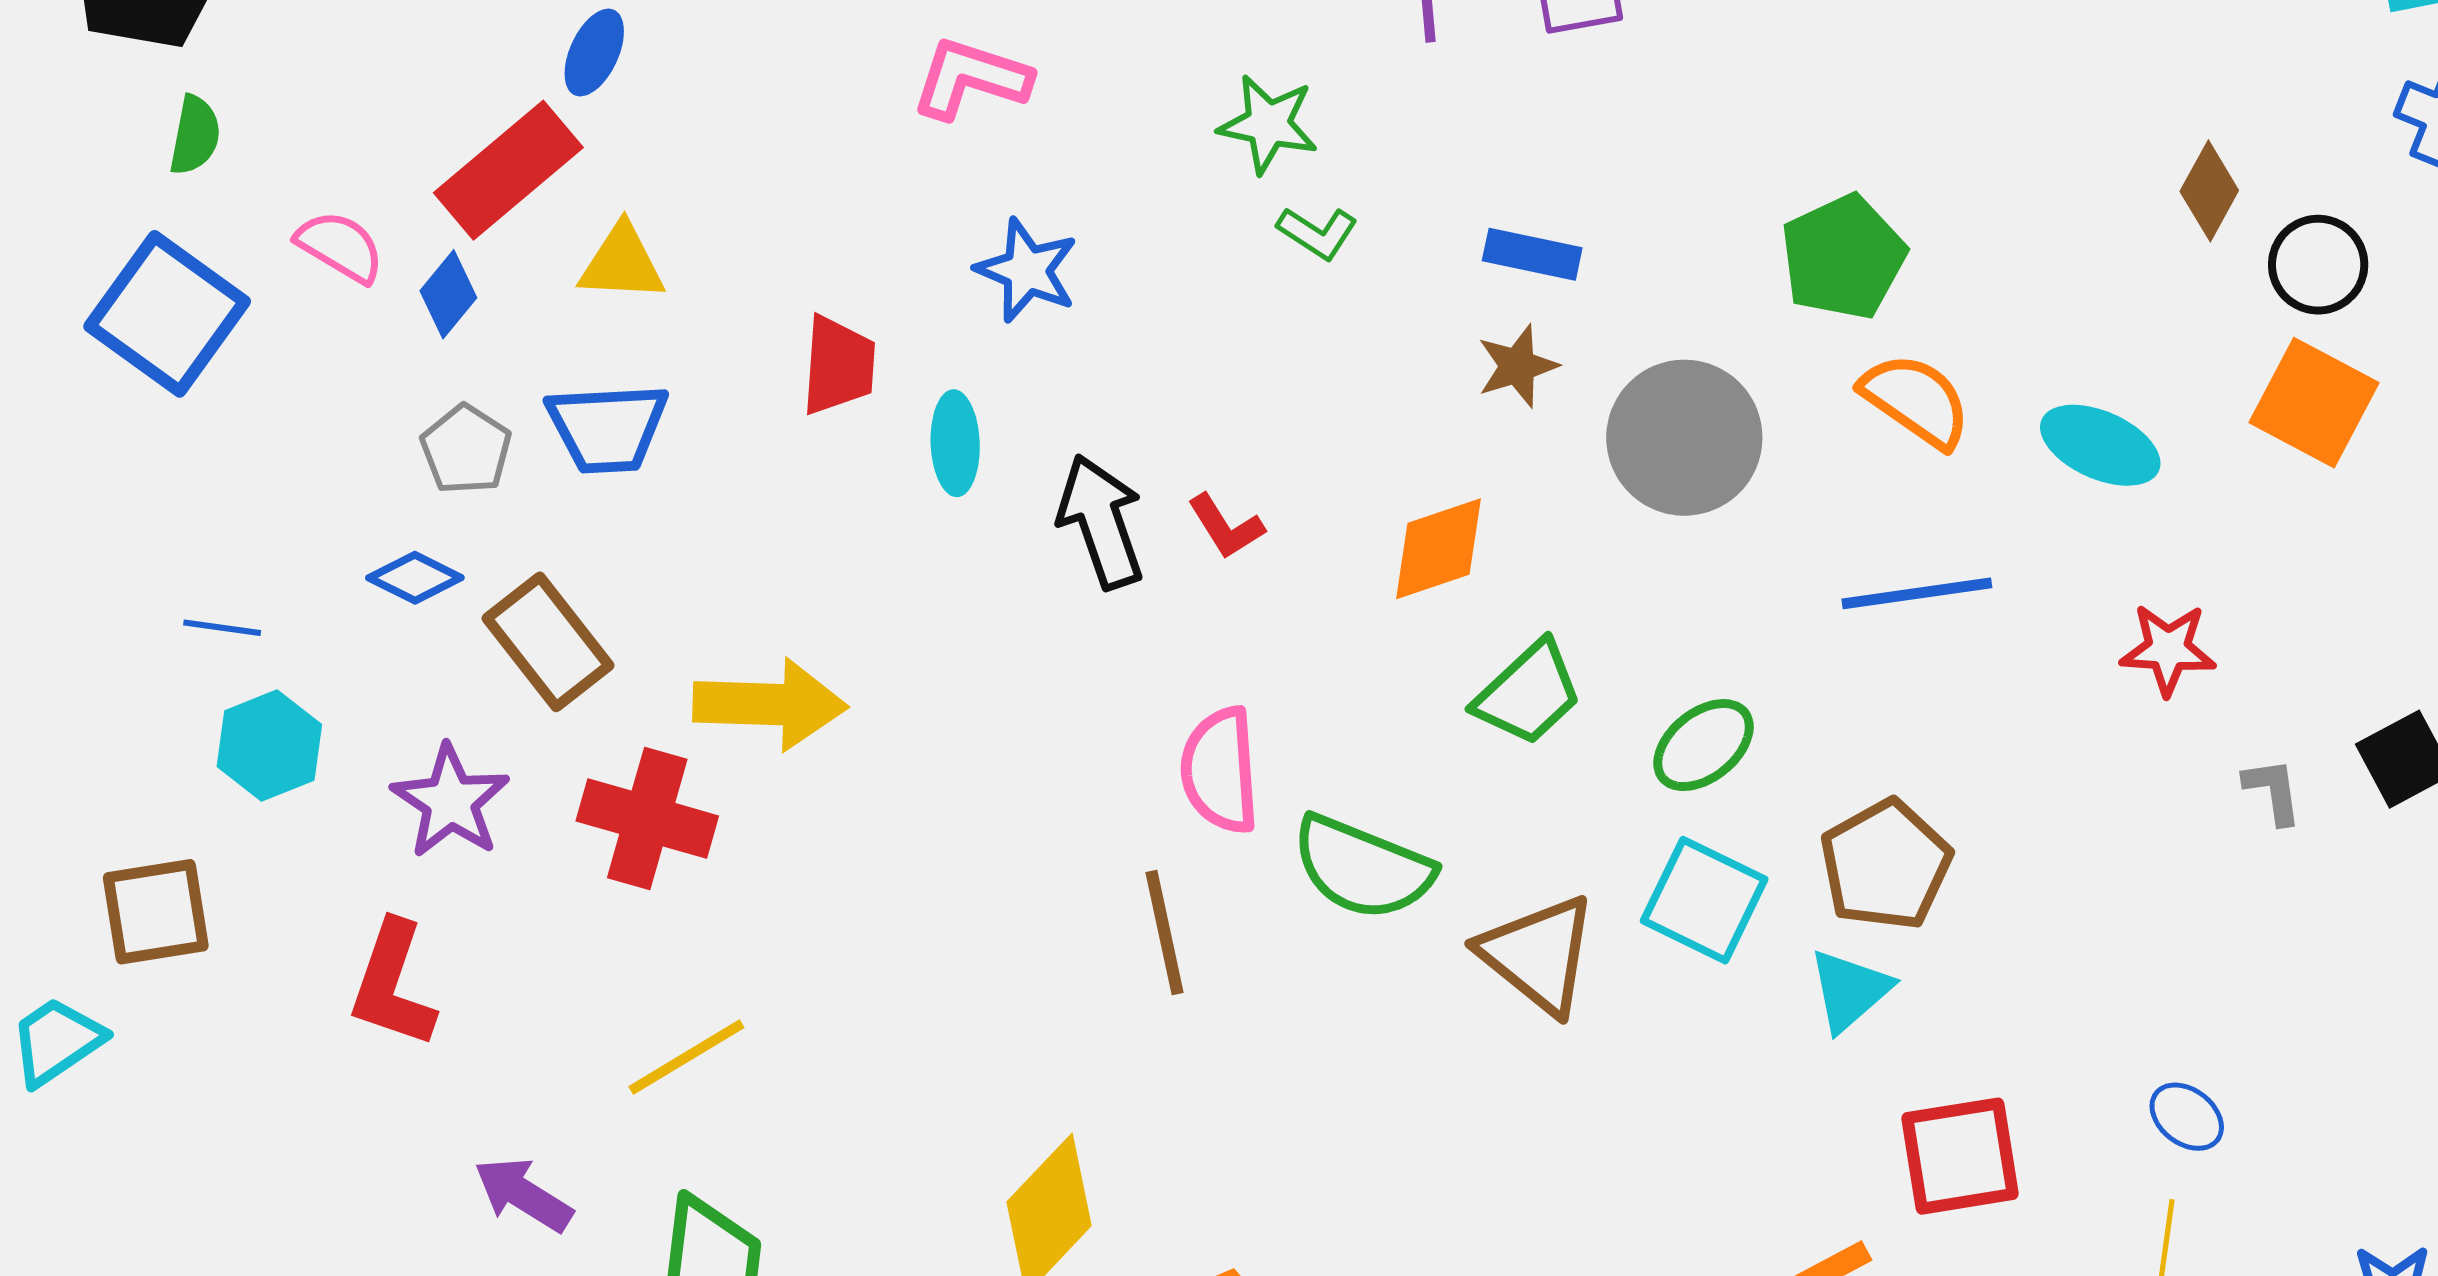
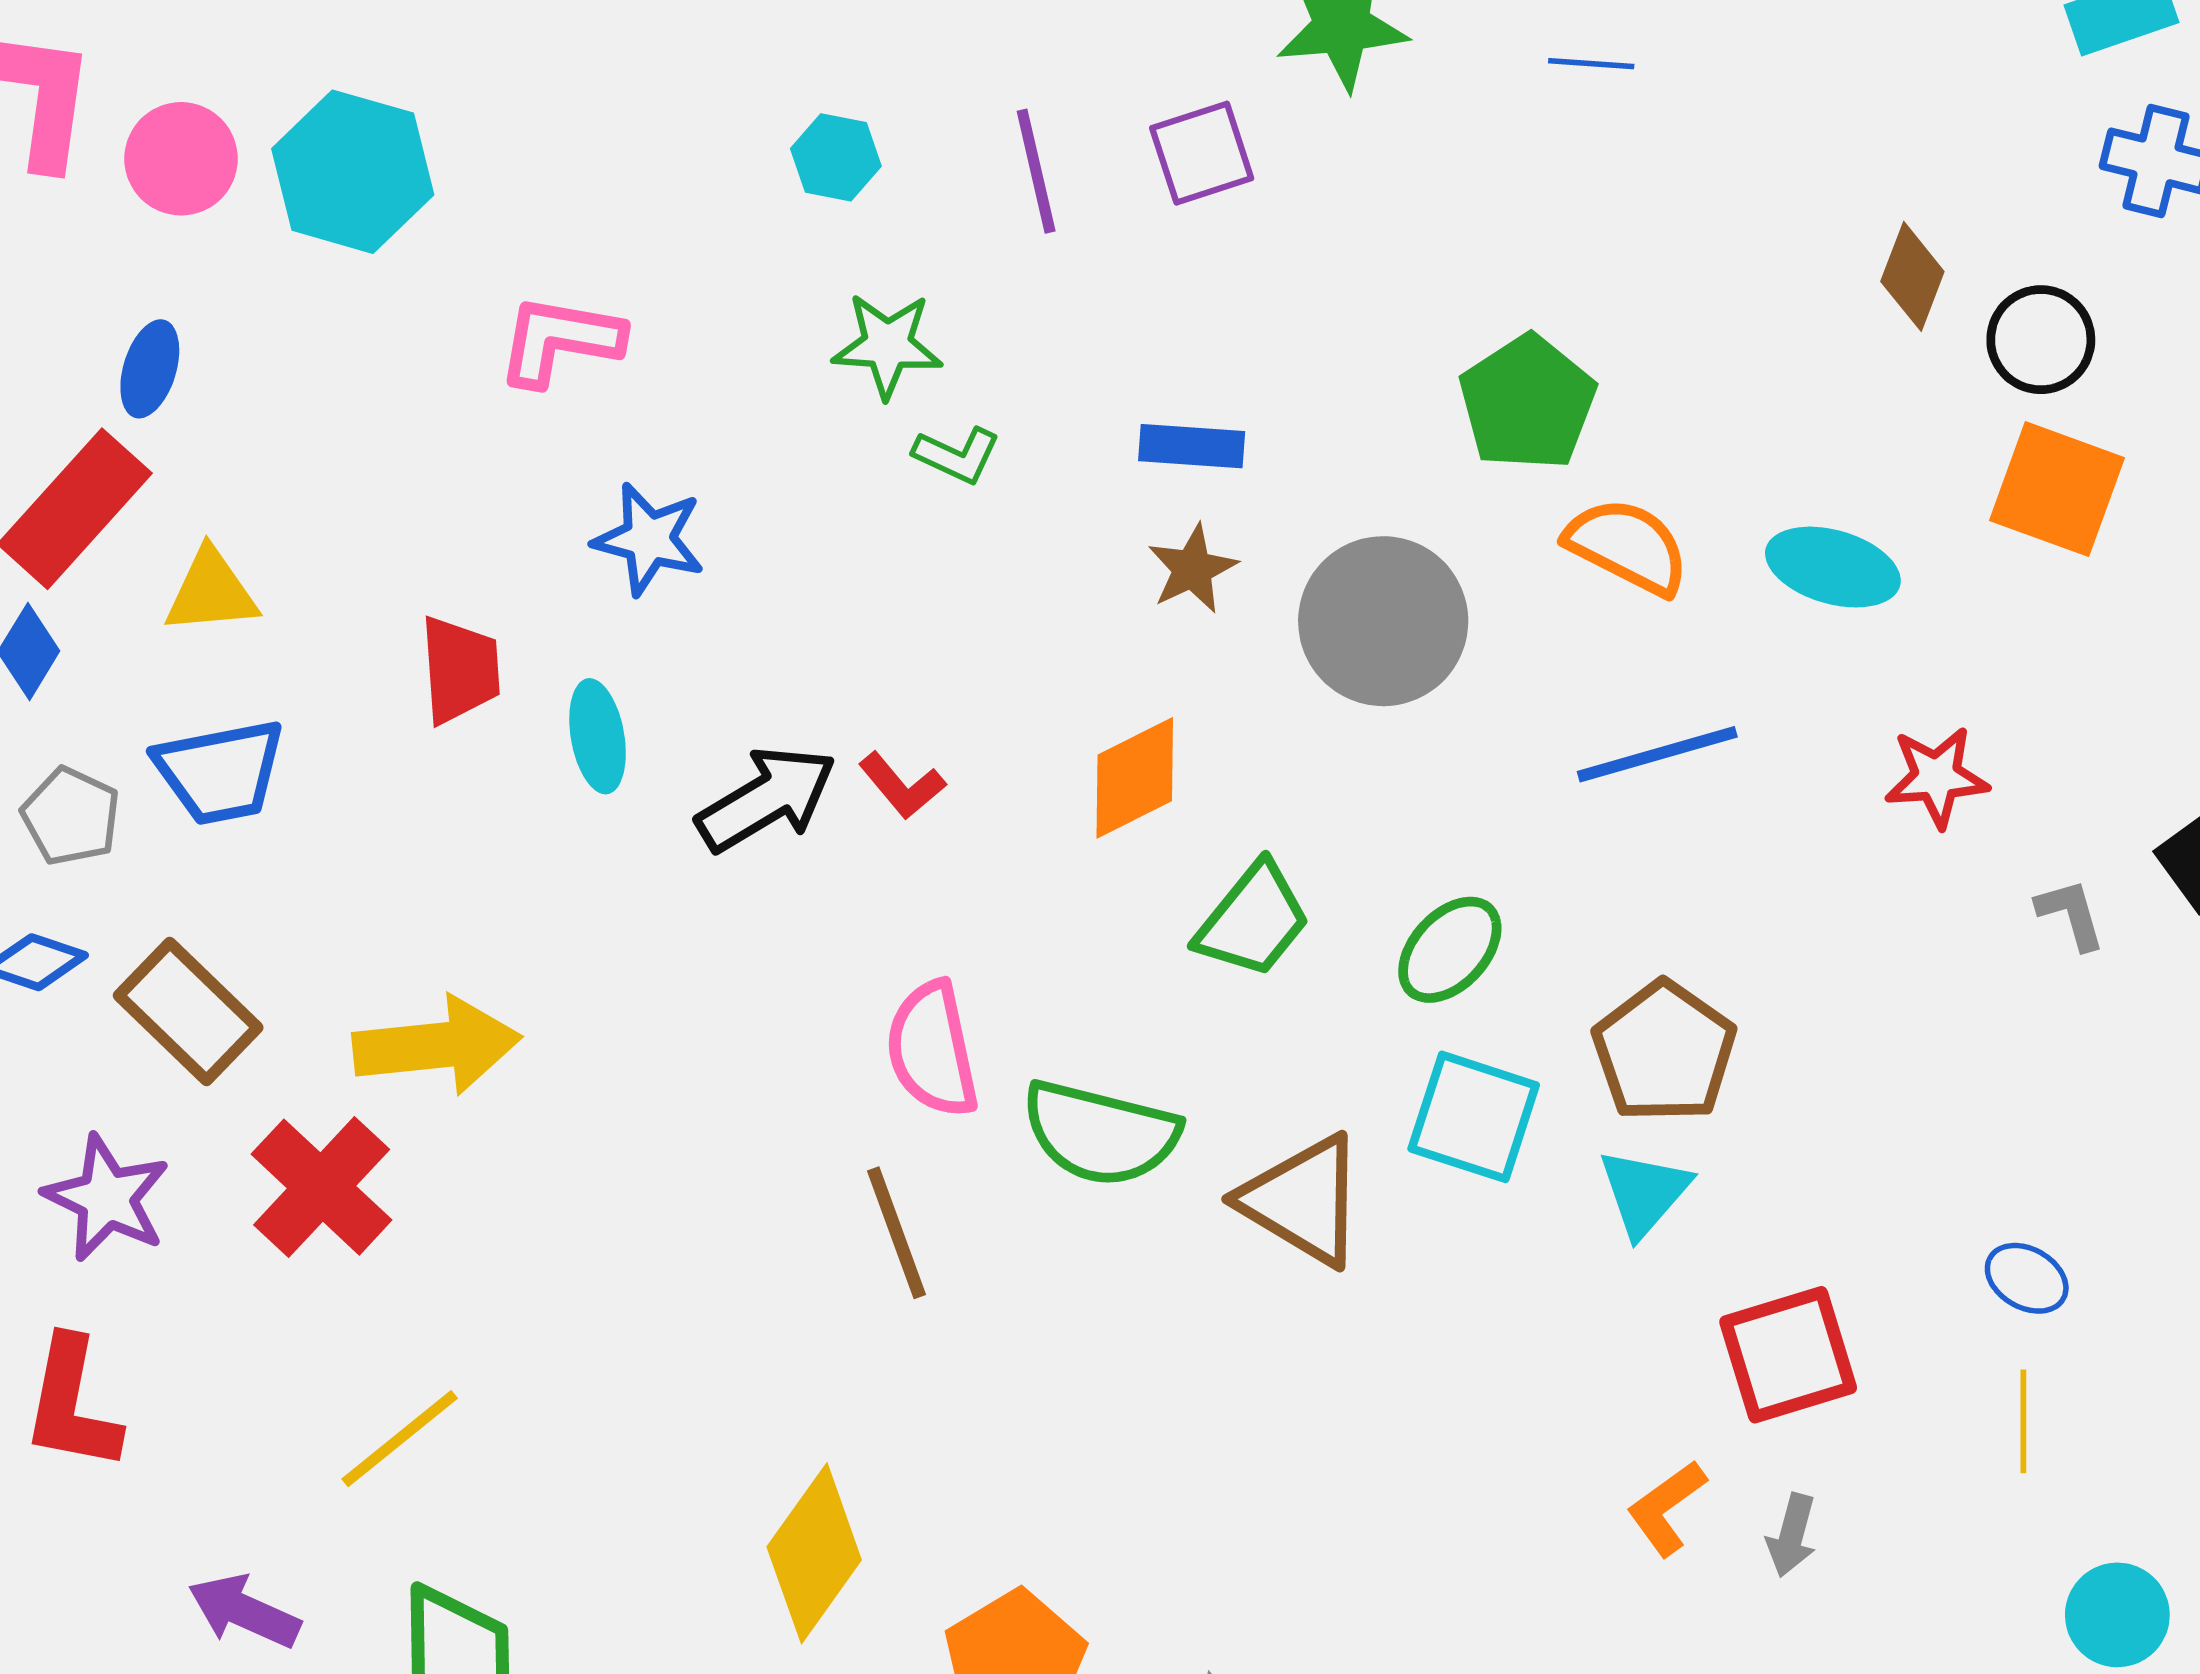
black arrow: (1101, 522) -> (766, 799), turned 86
red cross: (647, 818) -> (322, 1187), turned 35

